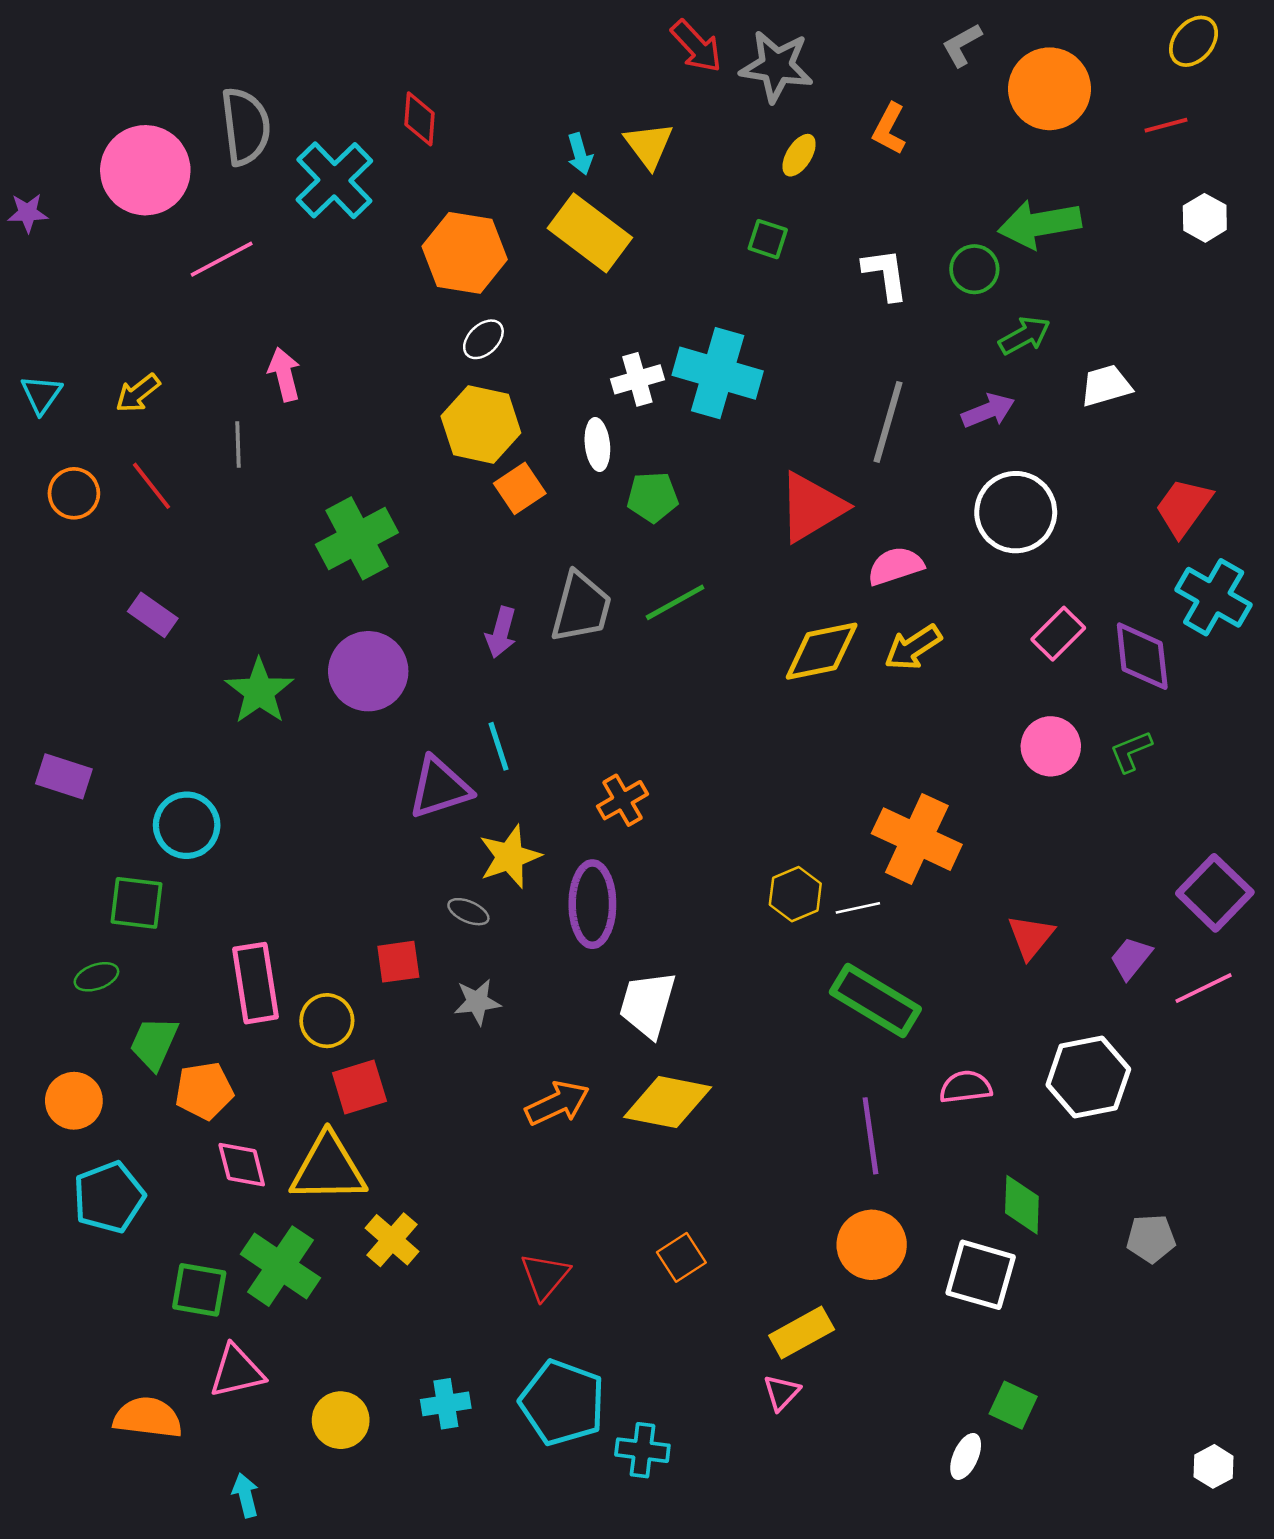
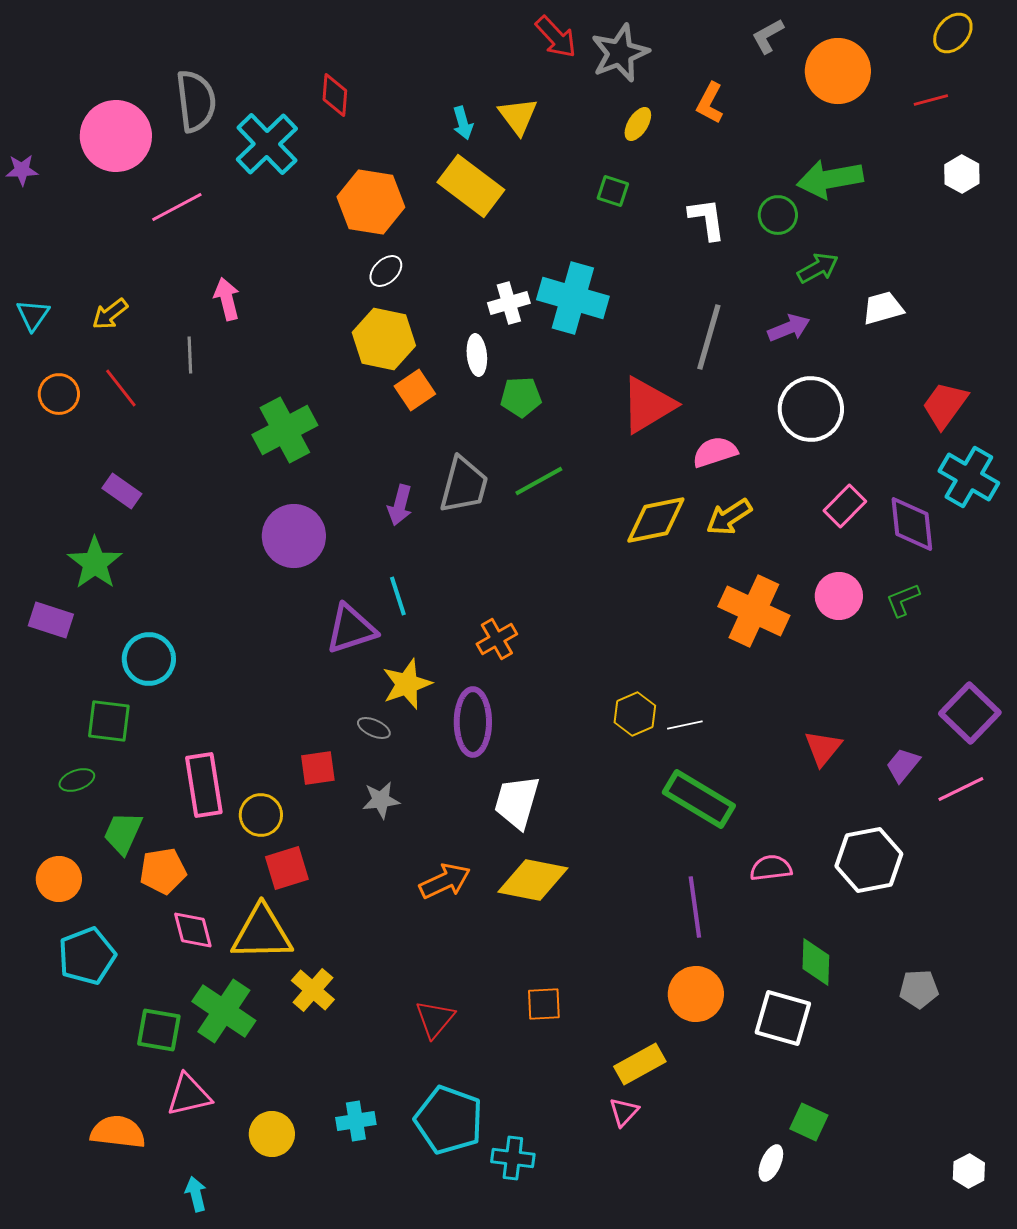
gray star: (776, 66) -> (620, 53), turned -30
green star: (259, 691) -> (95, 563), moved
orange cross: (917, 839) -> (754, 611), moved
orange square: (681, 1257) -> (544, 1004), turned 30

